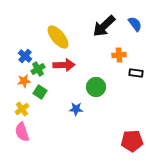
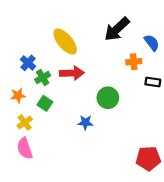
blue semicircle: (135, 24) -> (152, 43), moved
orange star: (24, 81) -> (18, 95), moved

